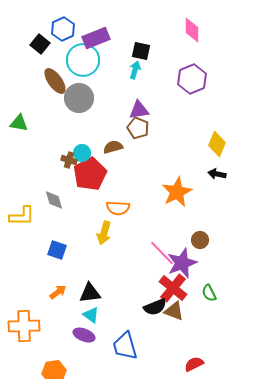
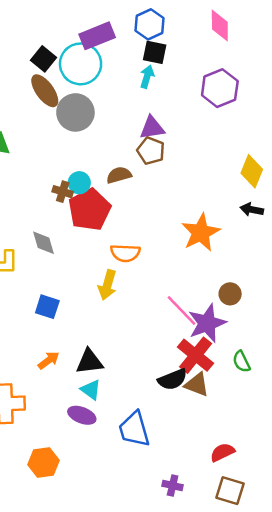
blue hexagon: (63, 29) -> (150, 24), moved
black square: (40, 44) -> (44, 59), moved

